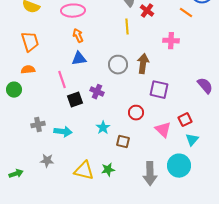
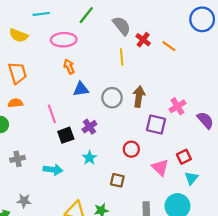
orange line: (186, 13) -> (169, 46), moved
pink cross: (171, 41) -> (177, 106), moved, turned -35
blue triangle: (79, 59) -> (81, 89), moved
purple cross: (97, 92) -> (89, 127), turned 32
gray cross: (38, 125) -> (18, 159), moved
cyan star: (103, 128) -> (89, 158), moved
gray star: (47, 161) -> (24, 201), moved

